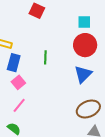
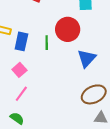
red circle: (85, 45) -> (68, 29), moved
blue rectangle: (14, 63) -> (21, 41), moved

